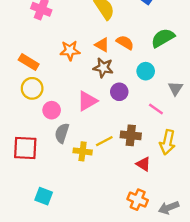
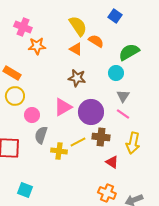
orange semicircle: (125, 42) -> (96, 41), moved
orange triangle: (102, 45) -> (76, 49), moved
orange star: (70, 51) -> (37, 46), moved
cyan circle: (146, 71) -> (116, 73), moved
gray triangle: (175, 88) -> (123, 96), moved
purple circle: (119, 92) -> (91, 112), moved, size x1.6

